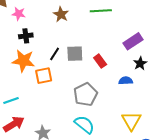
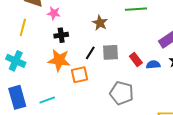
brown star: (61, 14) -> (100, 23), moved
blue semicircle: (126, 81) -> (153, 65), moved
gray pentagon: (85, 94) -> (122, 93), turned -30

